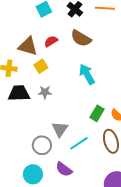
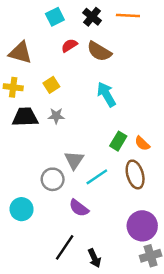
red semicircle: (51, 41) -> (69, 45), moved
brown triangle: (28, 46) -> (20, 53), moved
cyan circle: (33, 174) -> (22, 209), moved

